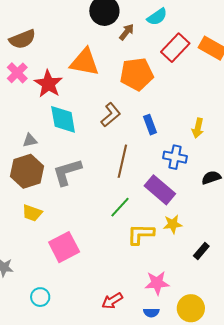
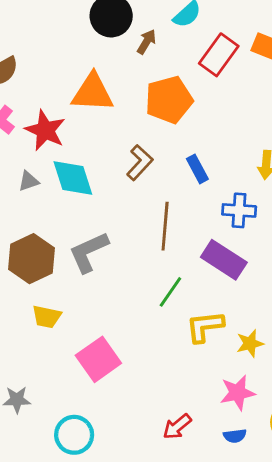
gray triangle: (30, 140) -> (29, 181), moved
yellow star: (173, 224) -> (250, 343), moved
cyan circle: (40, 297) -> (74, 435), size x1.4

